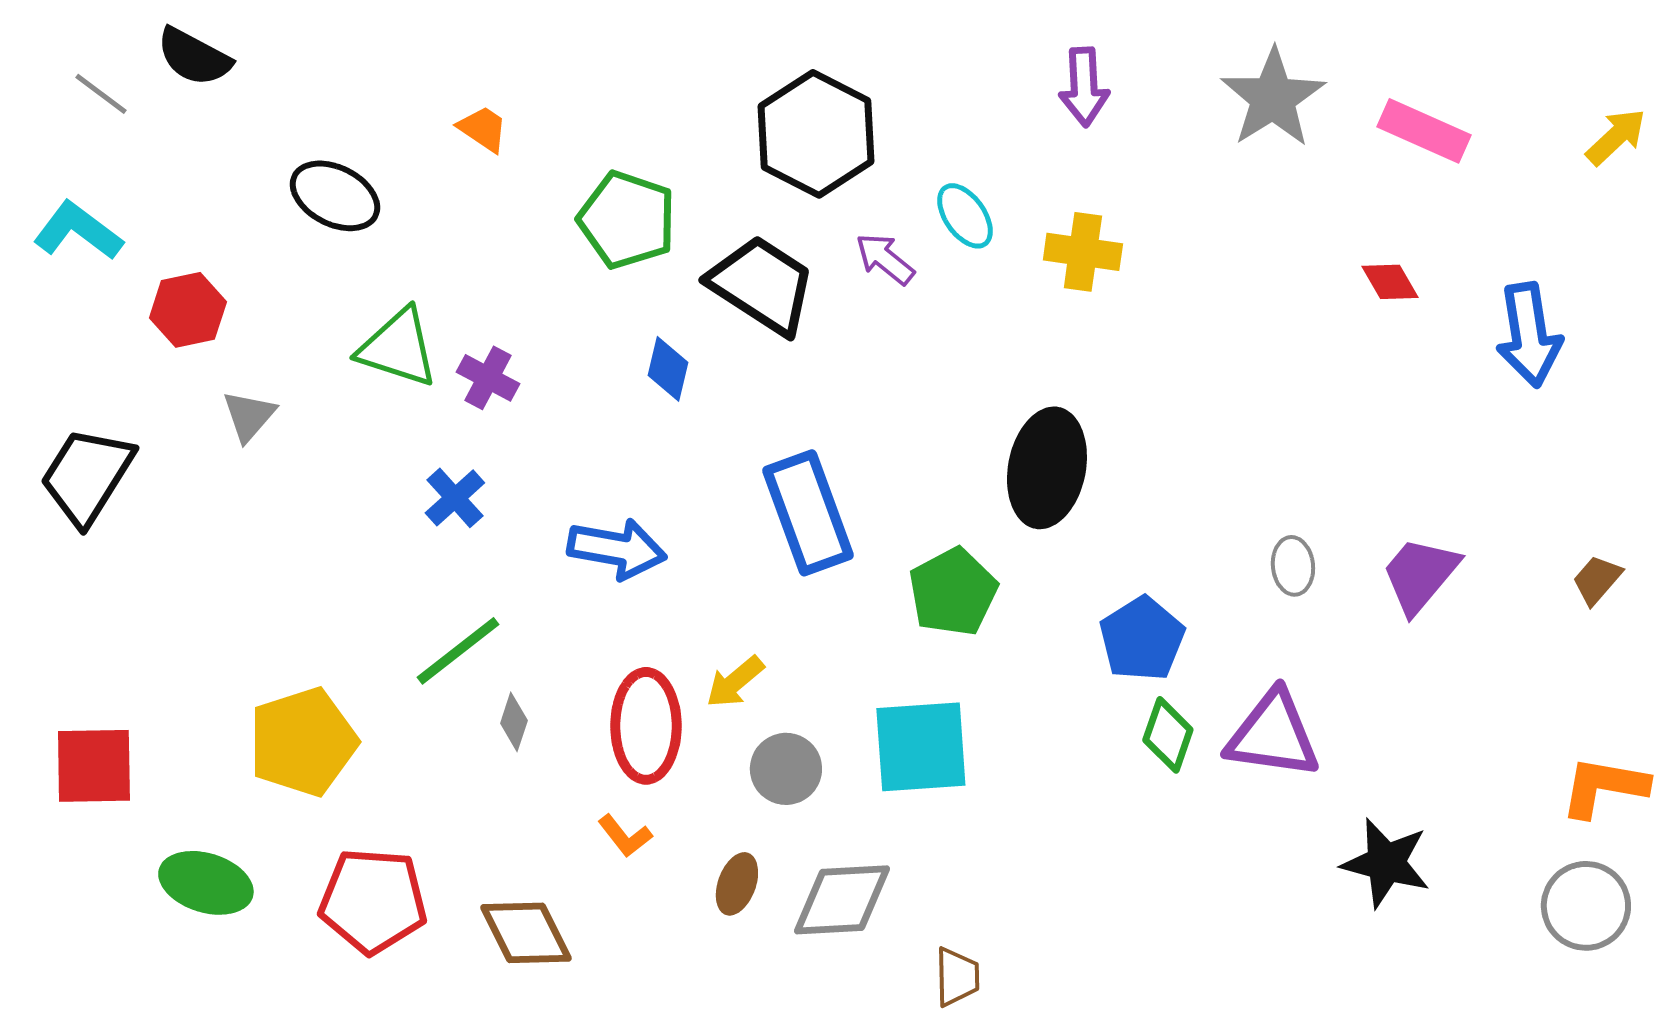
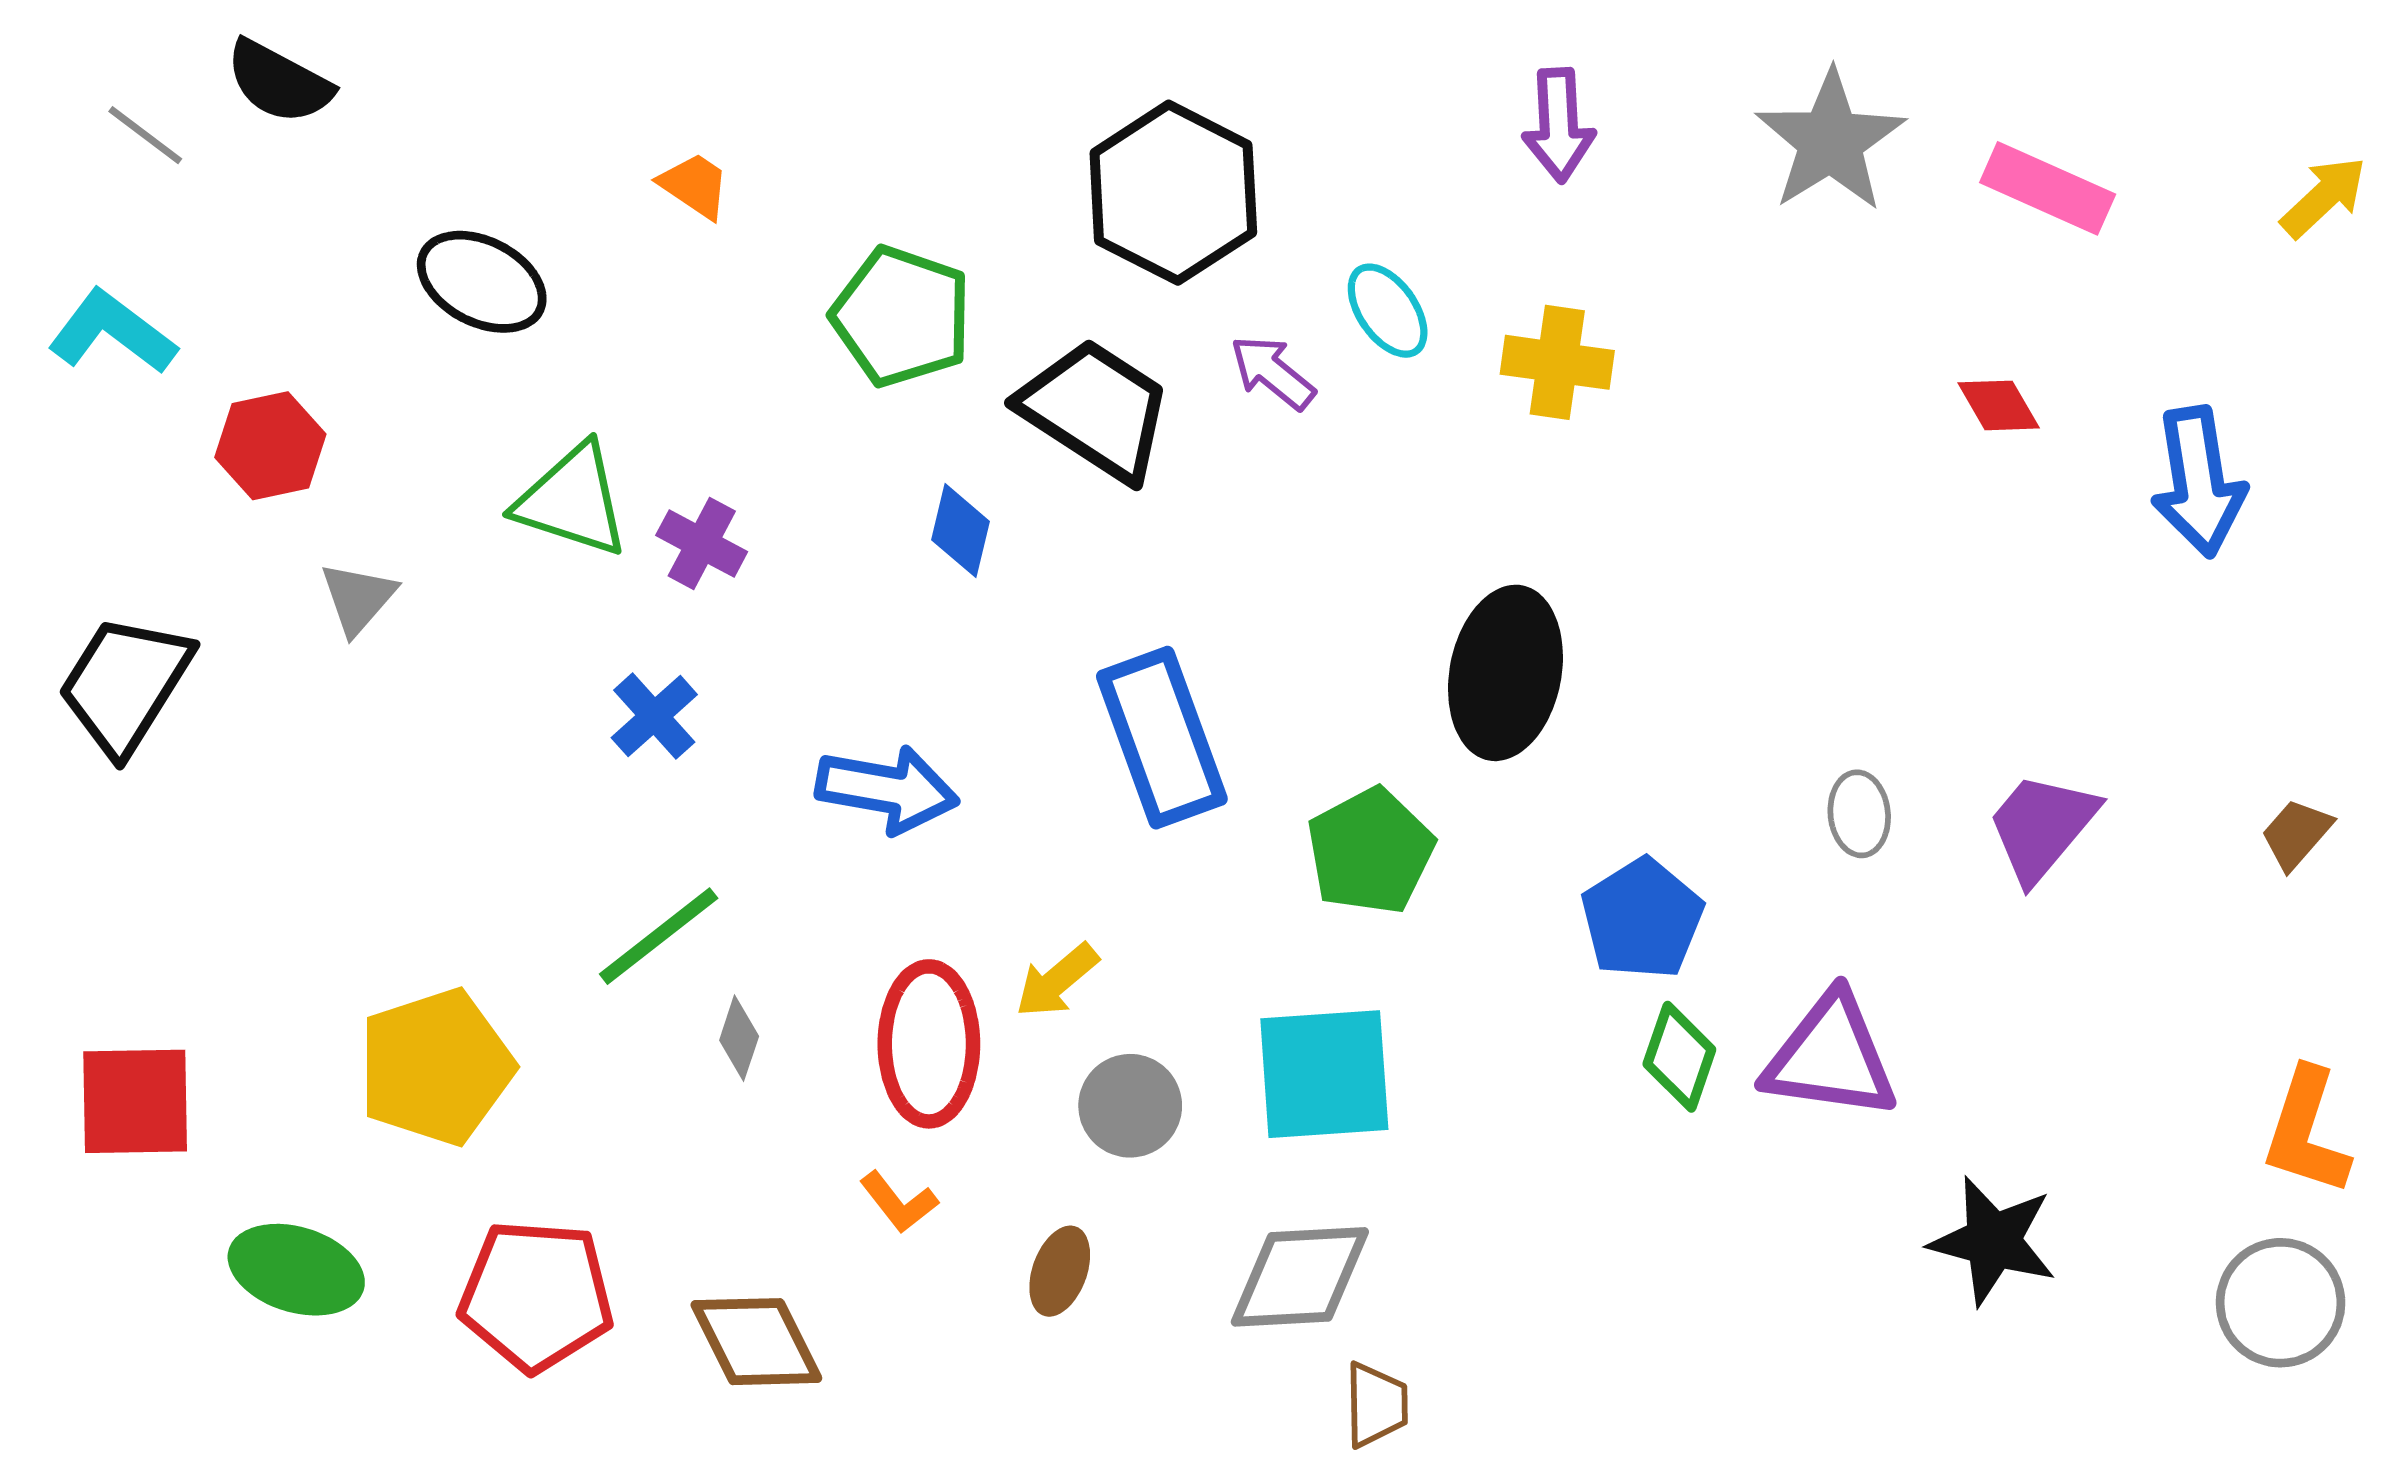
orange L-shape: (1604, 787) -> (2306, 1132), turned -82
gray diamond: (842, 900) -> (1300, 1277), moved

